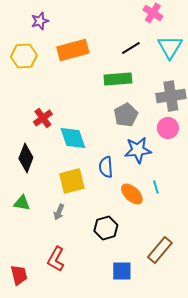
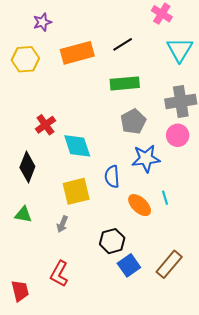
black line: (131, 48) -> (123, 44), moved
blue square: (122, 271) -> (129, 265), moved, turned -35

